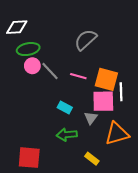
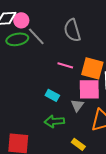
gray semicircle: (86, 40) -> (72, 30), turned -65
pink circle: (32, 66) -> (21, 20), moved
gray line: (50, 71) -> (36, 36), moved

